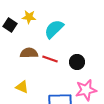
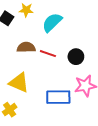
yellow triangle: (22, 87) -> (19, 83), size x1.5

